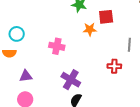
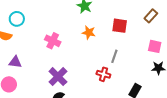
red square: (106, 17) -> (120, 26), moved
gray line: (129, 45) -> (114, 56), moved

